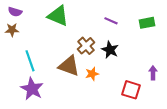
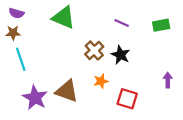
cyan line: (30, 61) -> (21, 59), moved
brown triangle: (69, 66) -> (67, 91), moved
red square: (131, 90) -> (127, 99), moved

